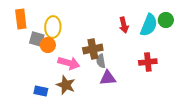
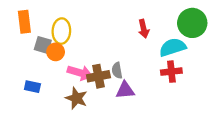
green circle: (166, 20) -> (192, 23), size x1.6
cyan semicircle: (149, 25) -> (173, 47), moved, turned -130
brown cross: (93, 49) -> (98, 76), moved
blue rectangle: (41, 91) -> (32, 87), moved

